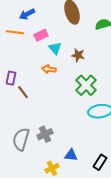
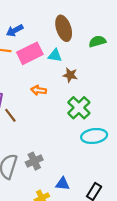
pink rectangle: (41, 35) -> (30, 53), size x1.6
cyan triangle: (55, 48) -> (55, 55), moved, turned -40

